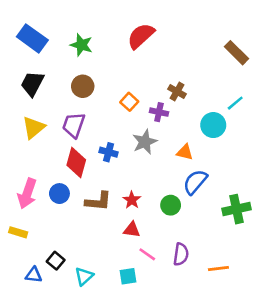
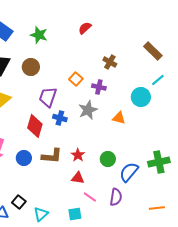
red semicircle: (141, 36) -> (85, 28), size x0.6
brown rectangle: (236, 53) -> (153, 51), moved
brown circle: (83, 86) -> (31, 67), moved
brown cross: (177, 91) -> (110, 62), moved
purple trapezoid: (74, 125) -> (48, 97), moved
blue semicircle: (195, 182) -> (129, 172), moved
blue circle: (59, 194) -> (24, 158), moved
orange line: (218, 268) -> (157, 208), moved

